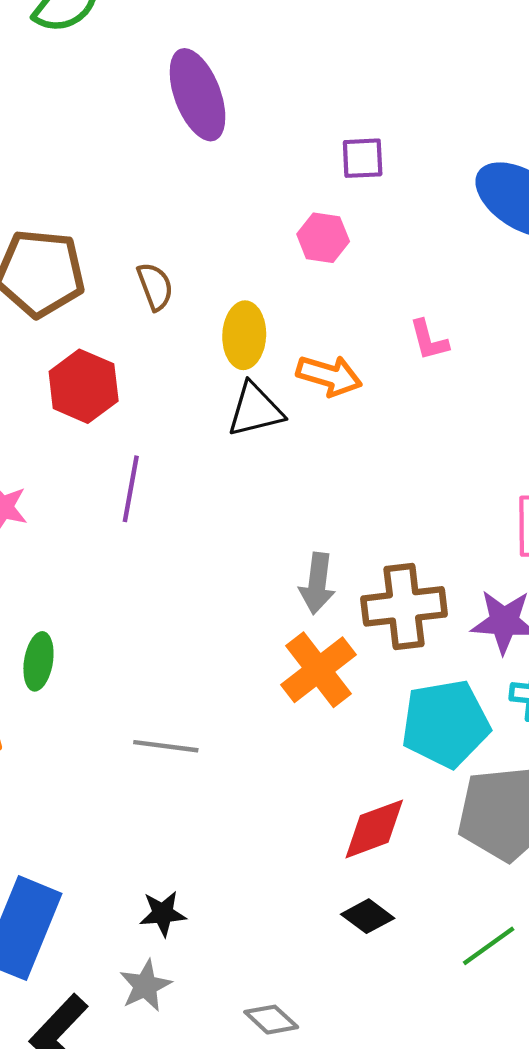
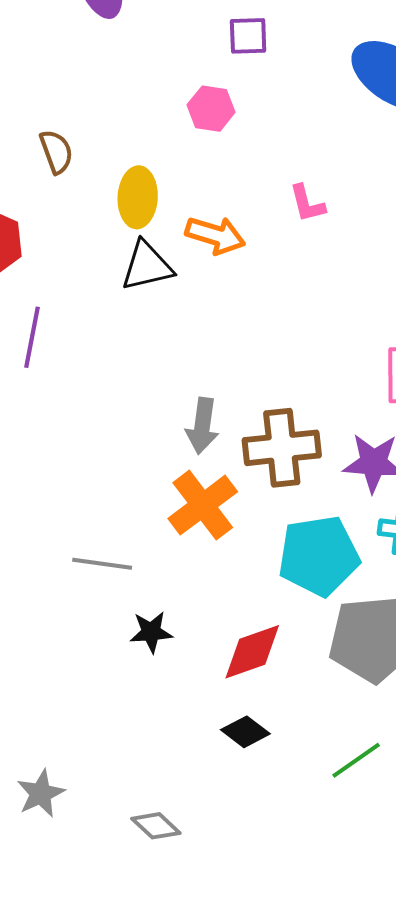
gray line: (166, 746) -> (102, 564), moved
black star: (163, 913) -> (151, 632), moved

